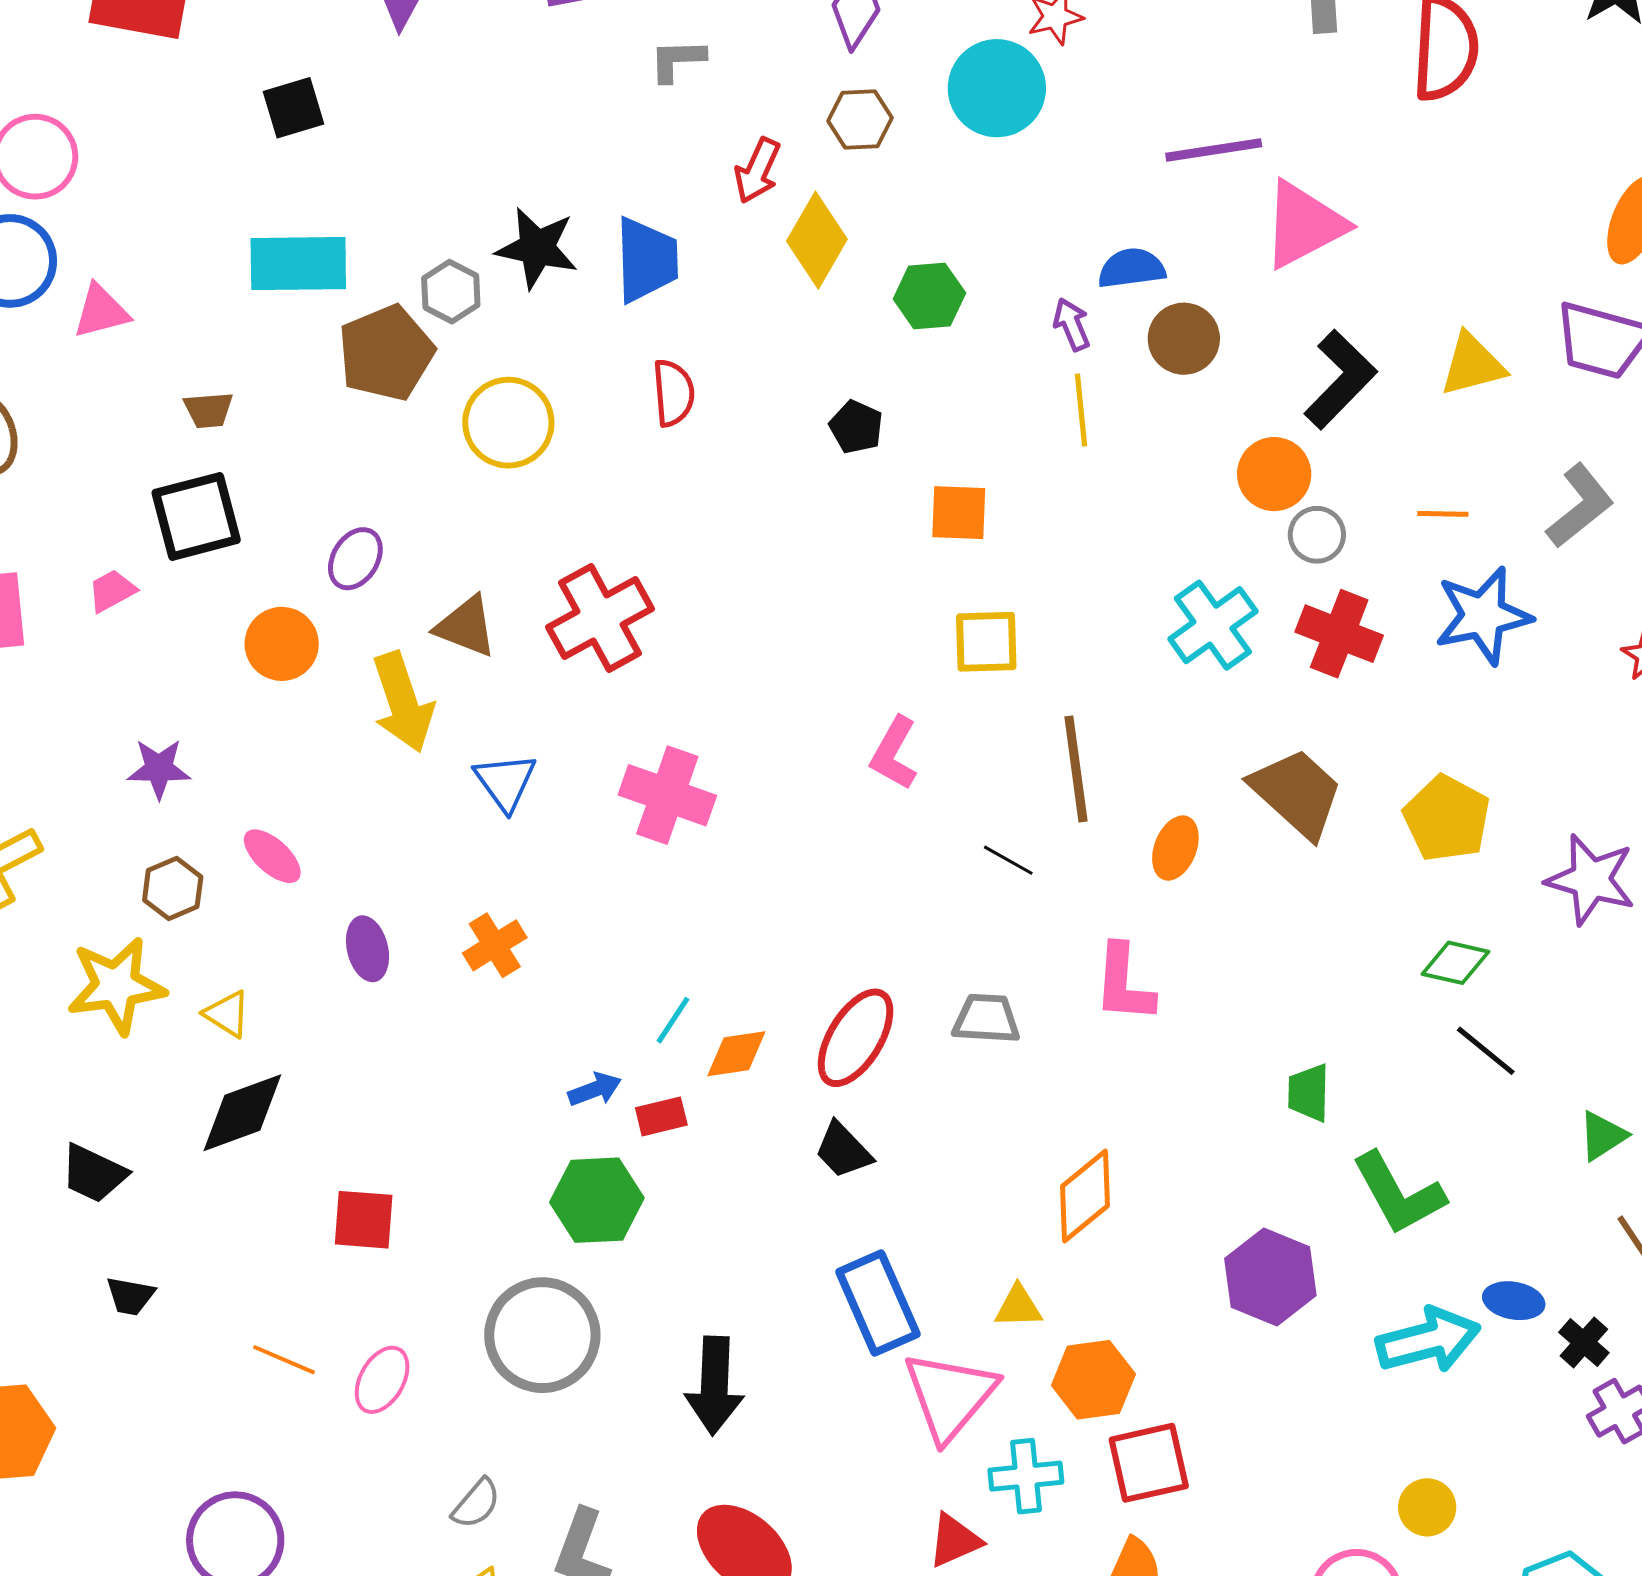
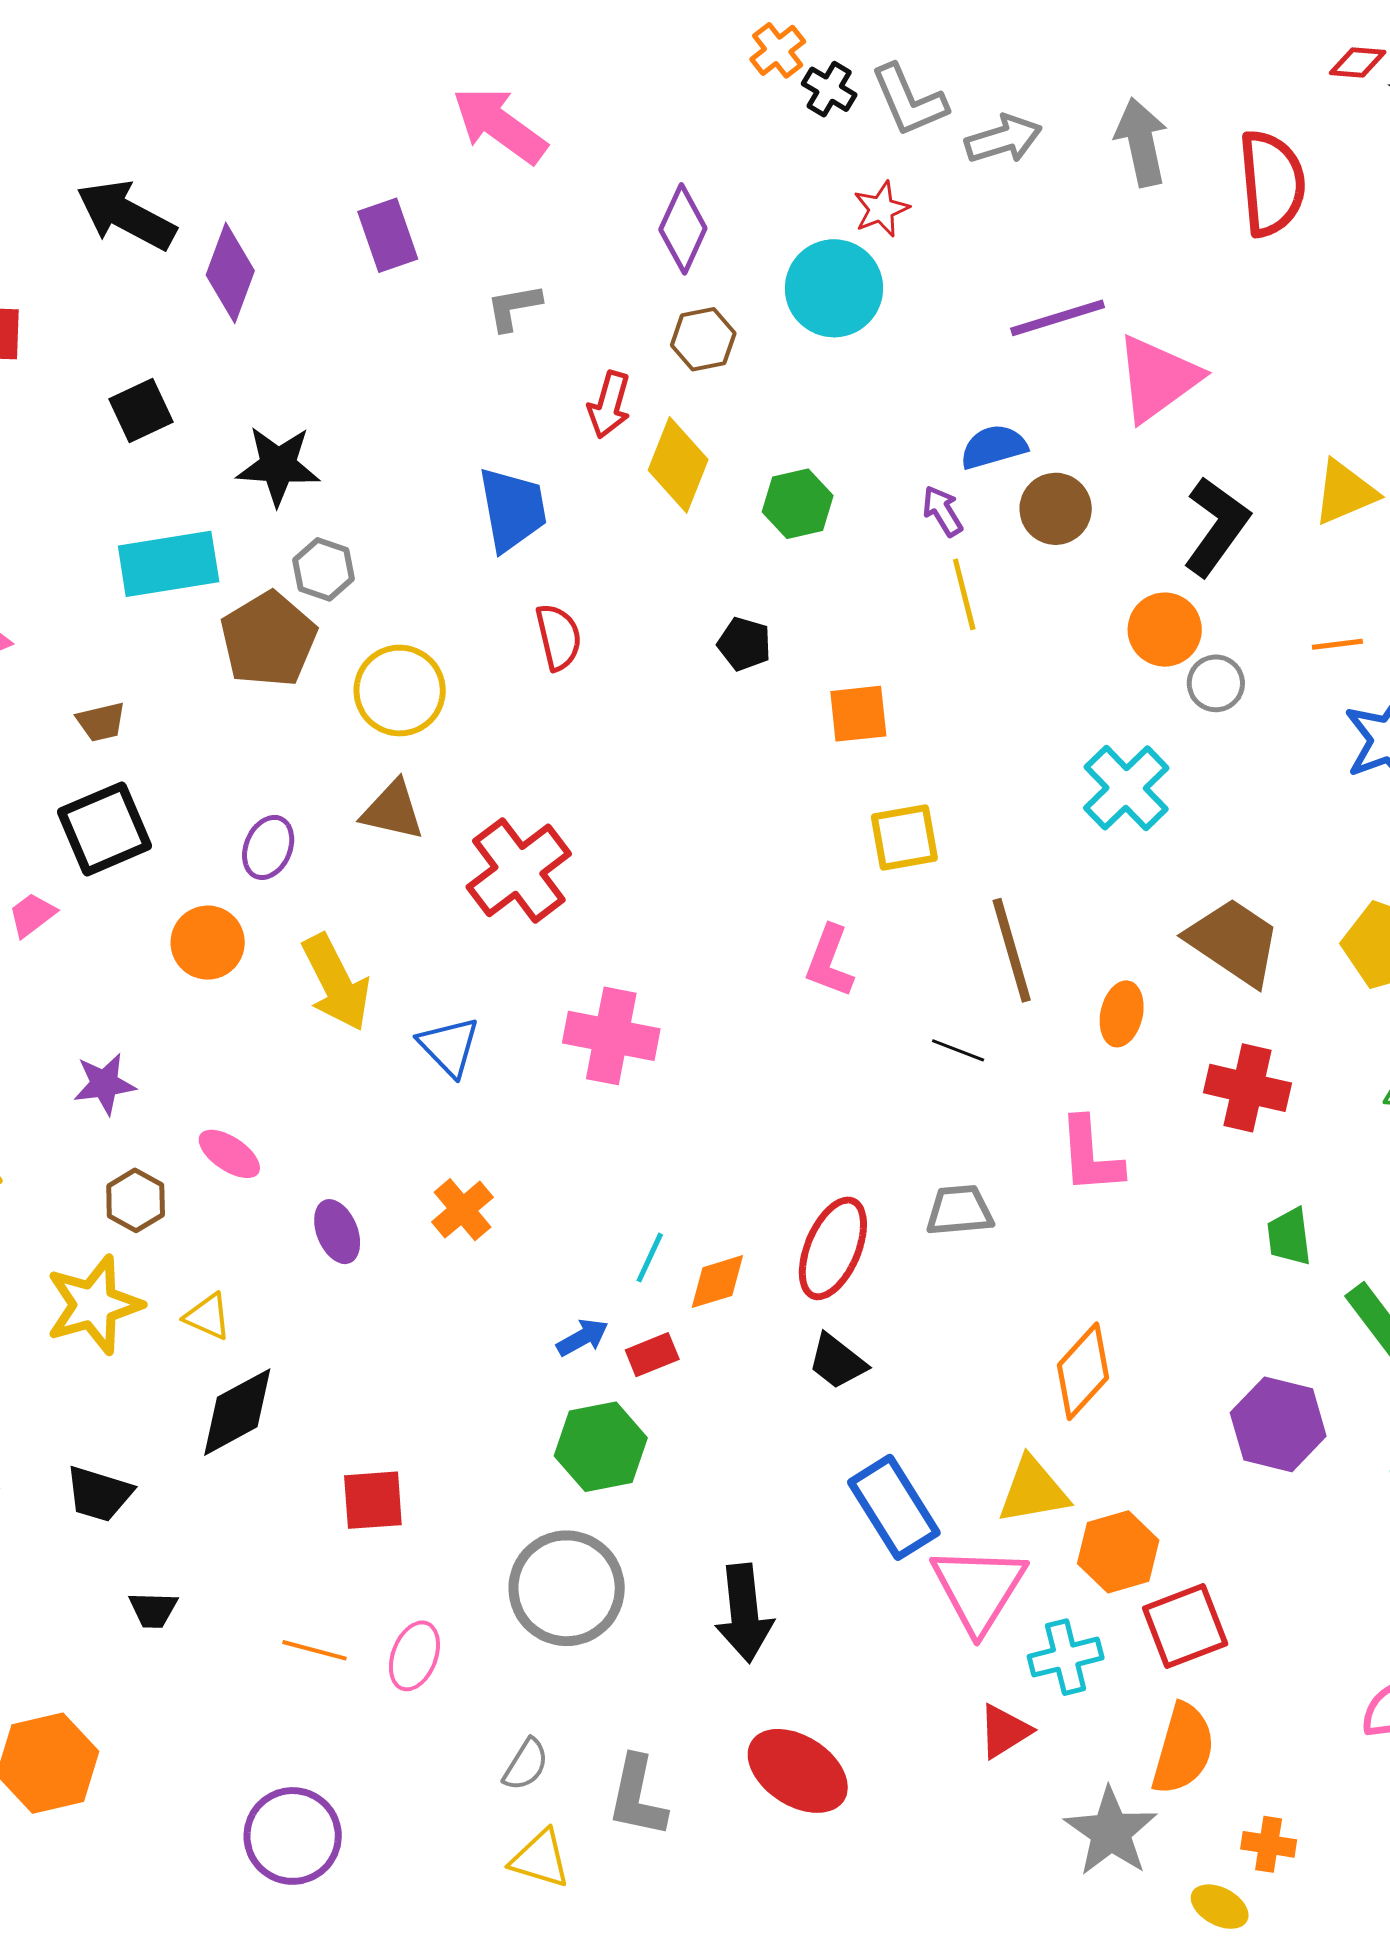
black star: (537, 248) -> (278, 466), moved
brown triangle: (466, 626) -> (393, 810), moved
red cross: (1339, 634) -> (1247, 1088), moved
yellow triangle: (1018, 1307) -> (1033, 1491), size x1.5

